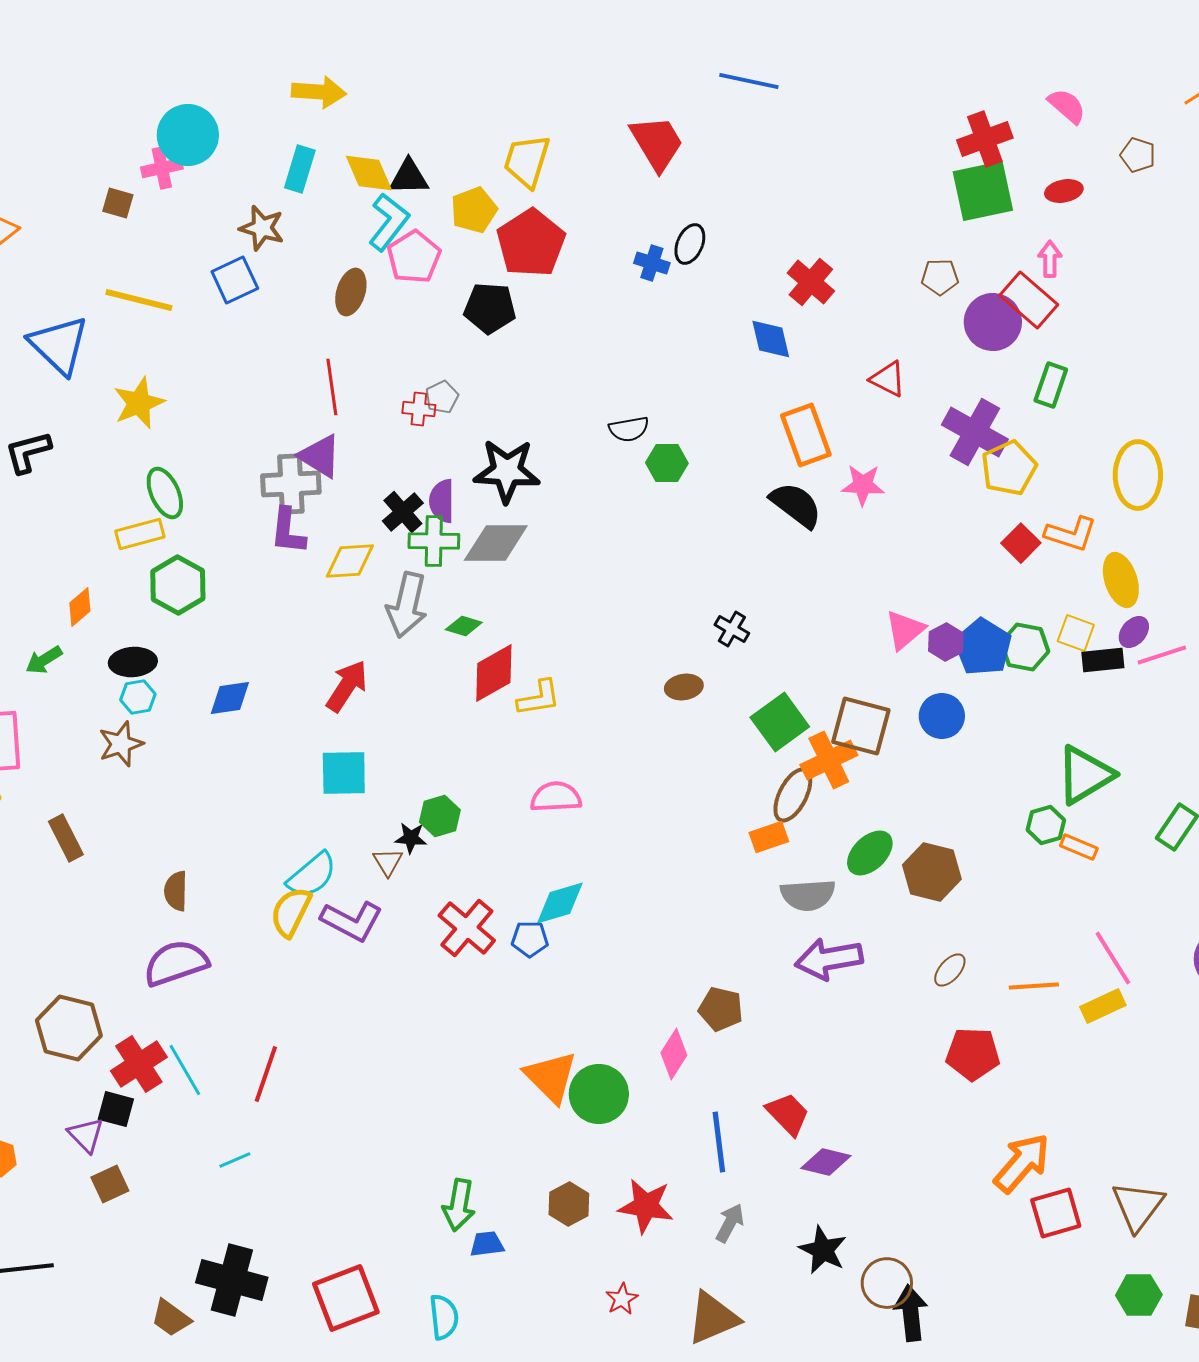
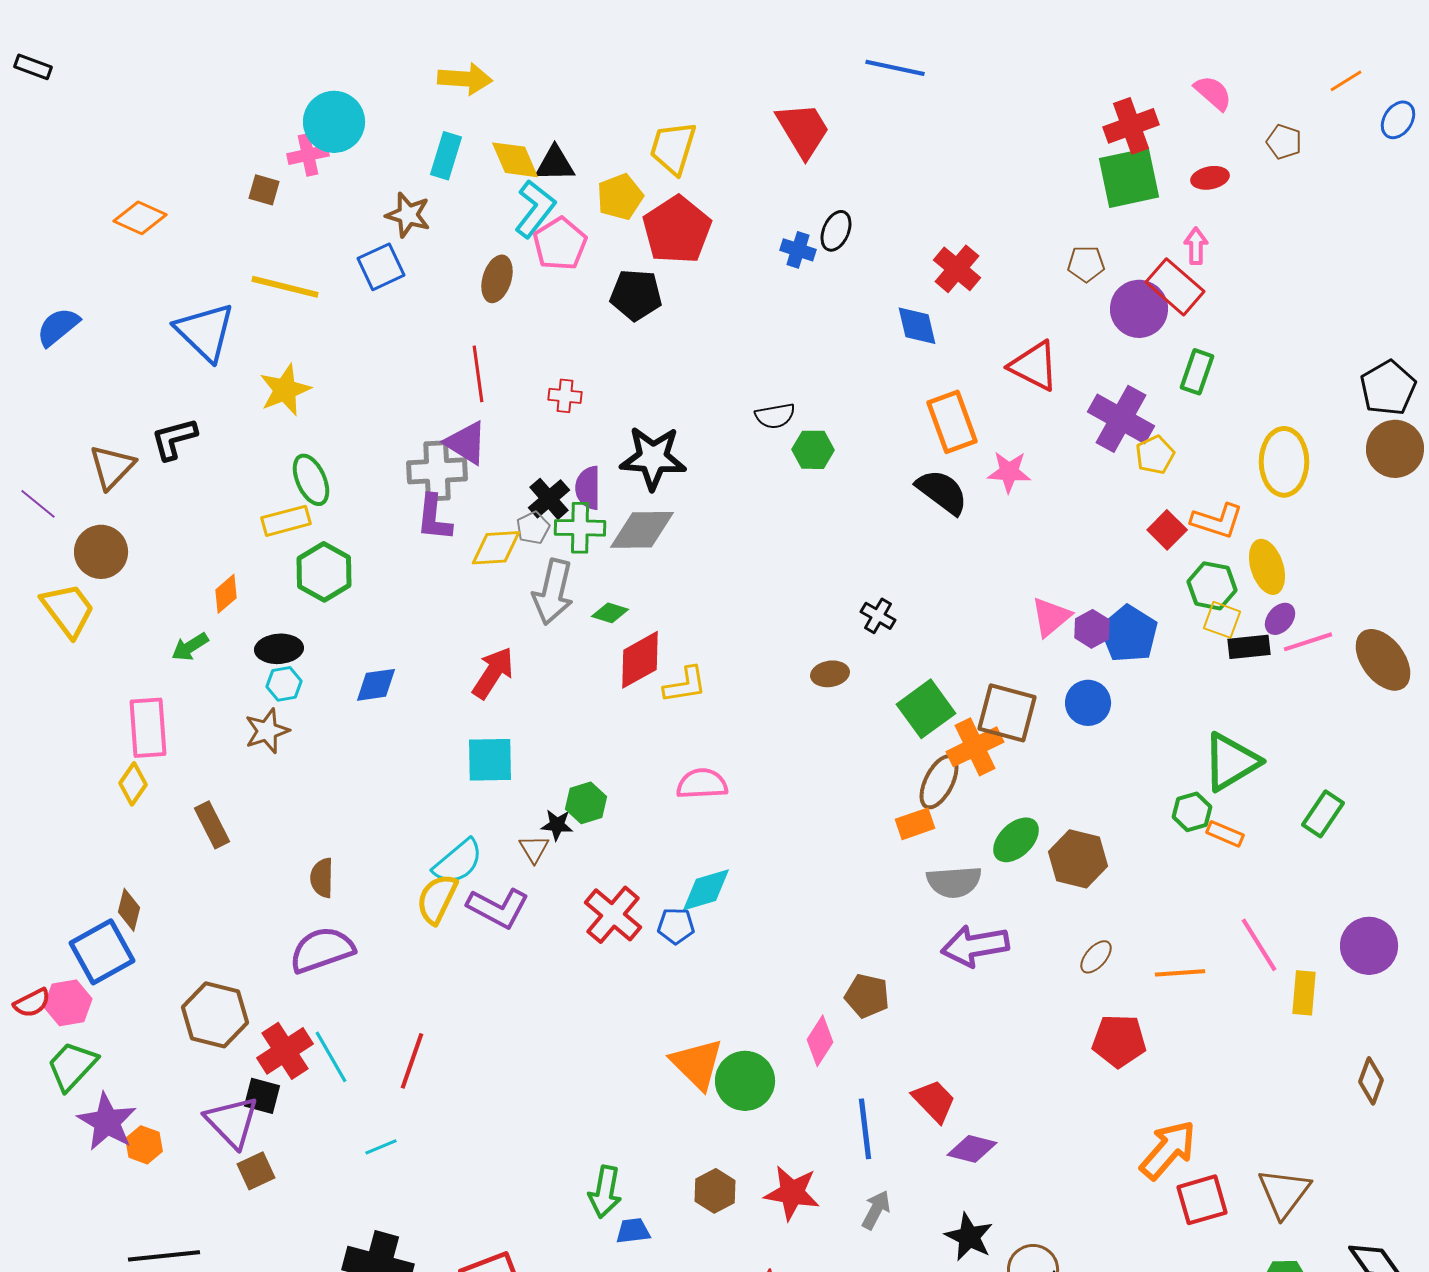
red triangle: (888, 379) -> (1034, 366), size x1.4
gray pentagon: (442, 397) -> (533, 528), moved
yellow pentagon: (1009, 468) -> (1155, 455), size x0.7
green hexagon: (1025, 647) -> (1212, 586), moved
yellow rectangle: (1103, 1006) -> (1304, 993), moved, turned -60
purple triangle: (86, 1135) -> (232, 1122), size x1.5

